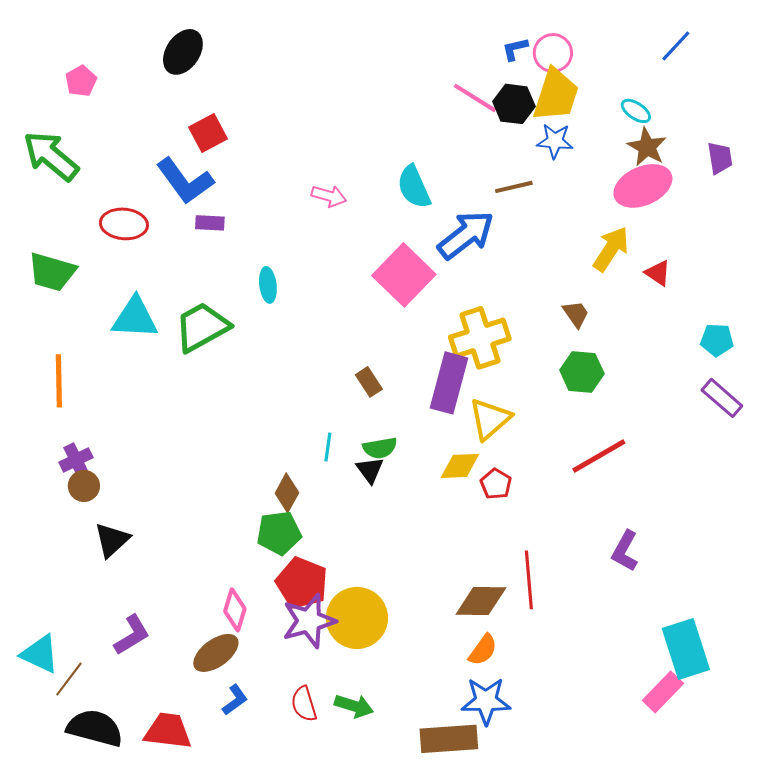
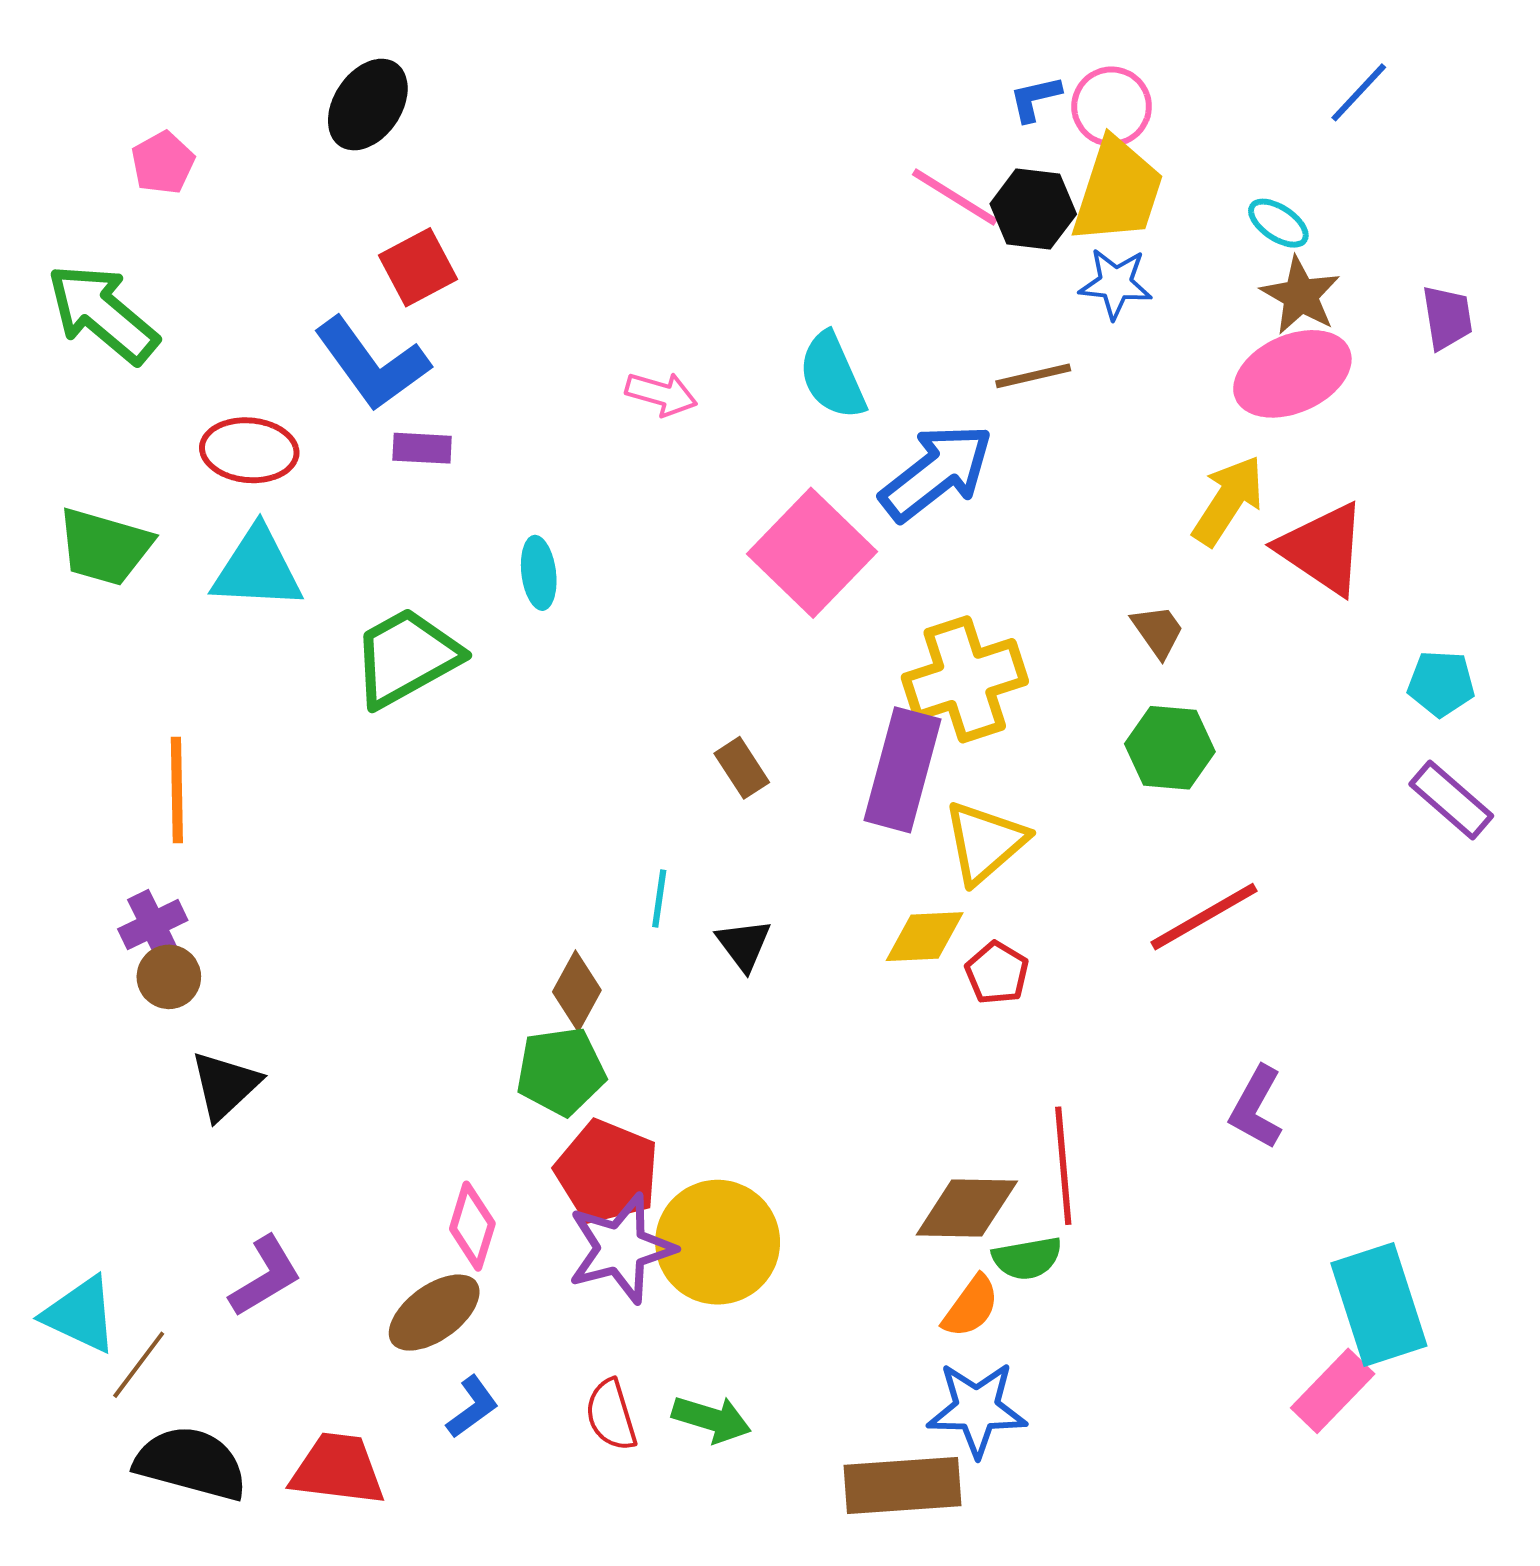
red triangle: (658, 273) -> (1323, 549), size x1.8
cyan triangle: (135, 318) -> (257, 569), moved
orange line: (59, 381) -> (177, 790), moved
green semicircle: (380, 448) -> (1027, 1258), moved

